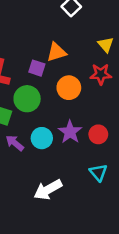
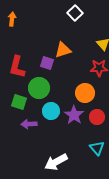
orange circle: (69, 88) -> (85, 93), moved
cyan circle: (42, 138) -> (51, 111), moved
purple arrow: (15, 143) -> (29, 124), turned -42

